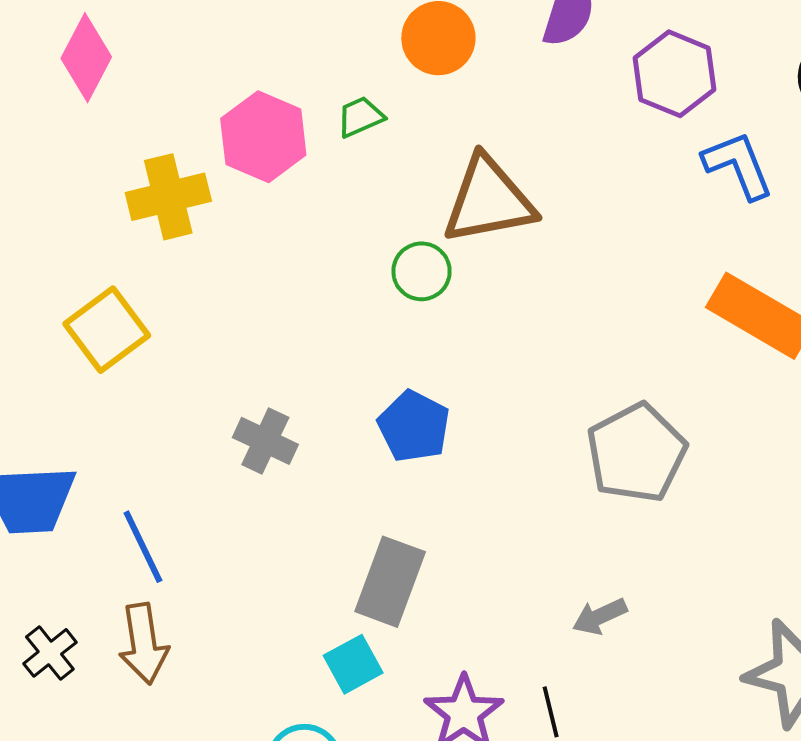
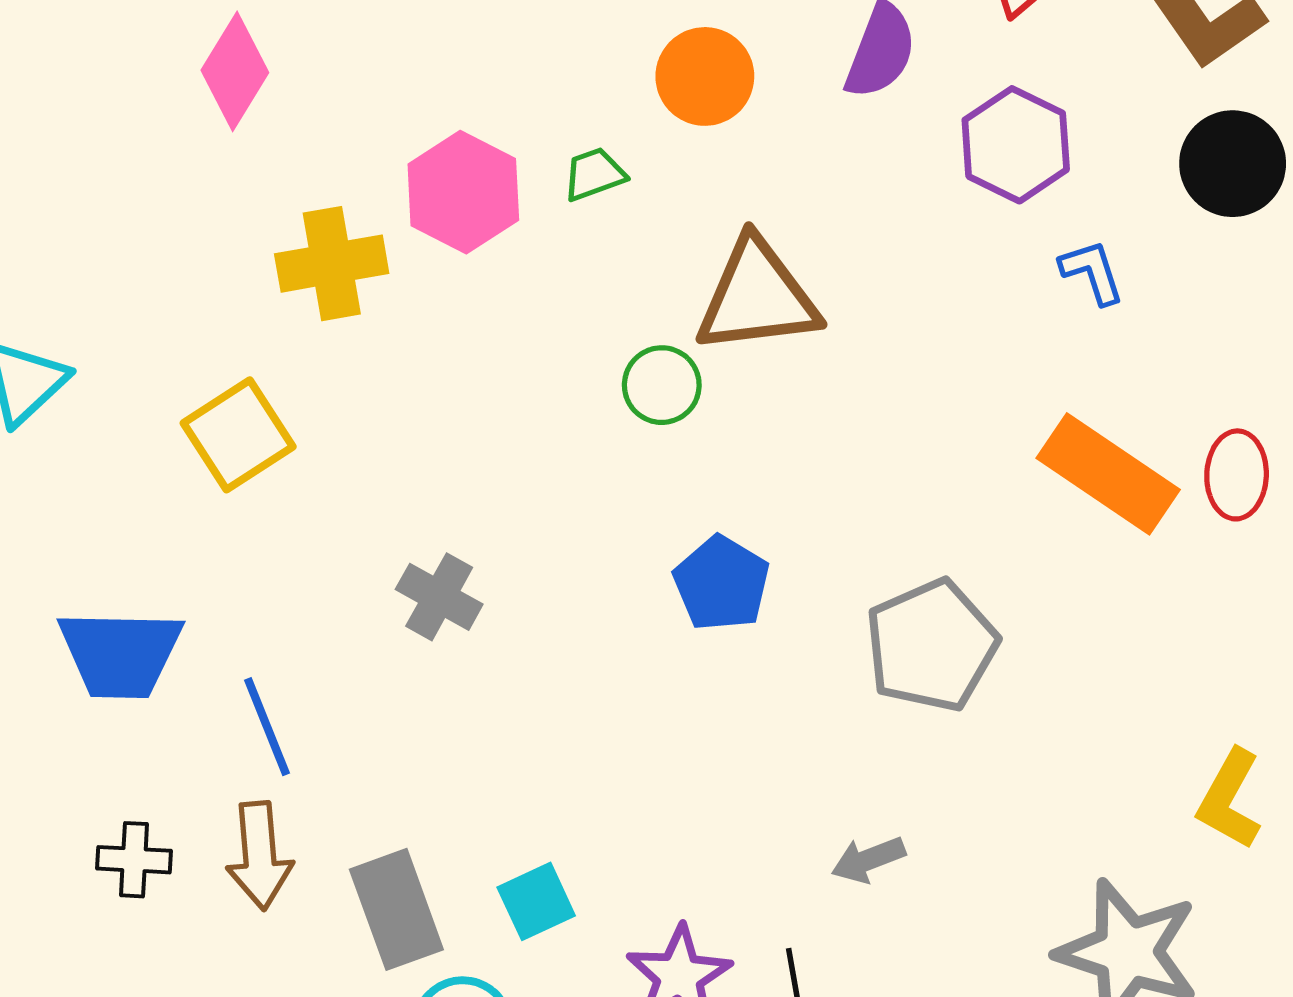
blue L-shape: (738, 165) -> (1092, 272), size x0.7
blue pentagon: (414, 426) -> (722, 583), moved
gray rectangle: (390, 582) -> (396, 909), moved, turned -44
black cross: (50, 653) -> (134, 860), turned 38

